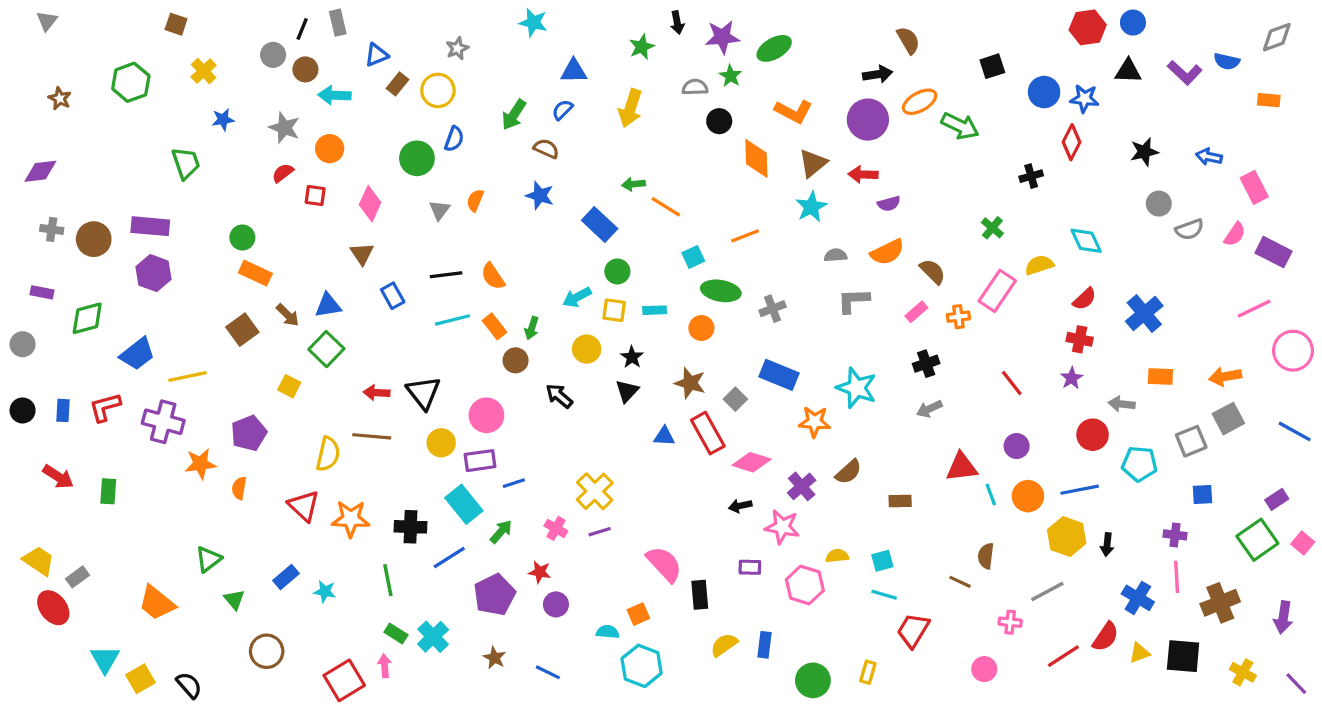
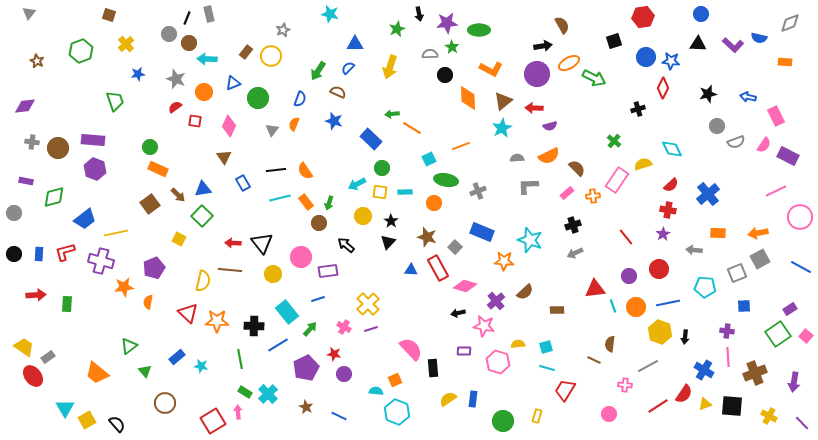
red hexagon: (1088, 27) -> (643, 17), moved
green ellipse: (774, 48) -> (479, 30), turned 30
blue triangle: (377, 55) -> (233, 83), moved
blue semicircle: (454, 139) -> (300, 99), moved
red circle: (1093, 435) -> (659, 269), moved
purple rectangle: (480, 461) -> (328, 271), moved
red arrow: (58, 477) -> (36, 295), turned -36

